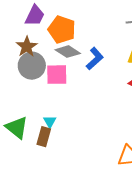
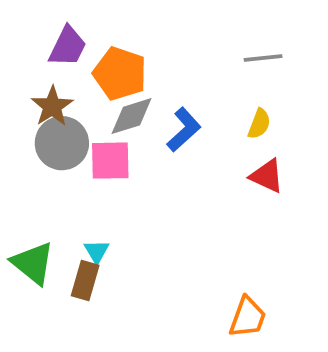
gray diamond: (68, 52) -> (132, 116), turned -50

